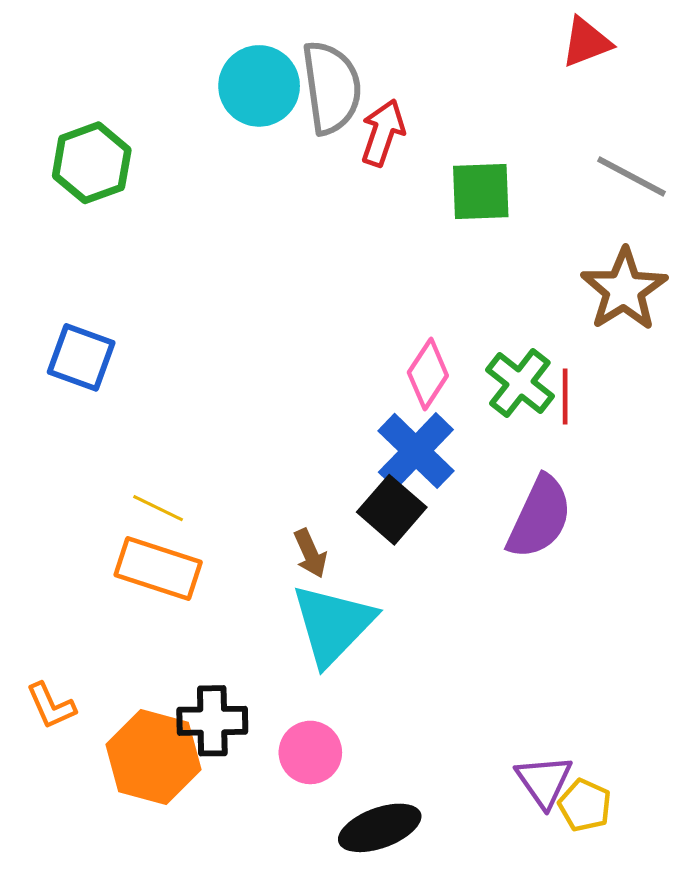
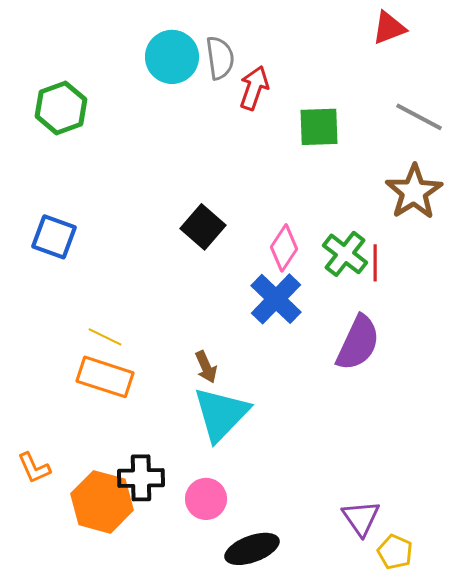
gray semicircle: (331, 87) -> (220, 58), size x0.7
black square: (392, 510) -> (203, 227), moved
yellow pentagon: (585, 805) -> (395, 552), moved

